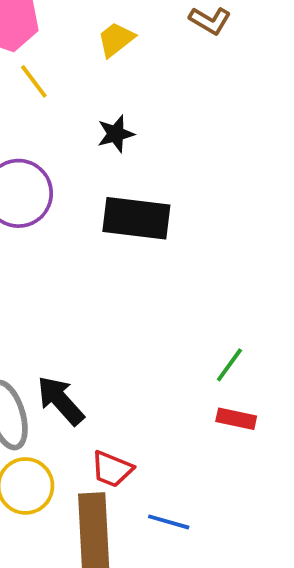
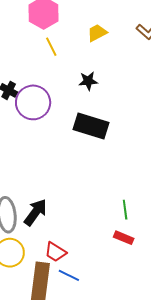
green line: (229, 365) -> (125, 210), turned -54
black arrow: (61, 401) -> (36, 212), turned 68
blue line: (169, 522) -> (69, 275), moved

